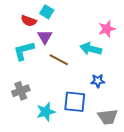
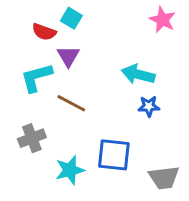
pink star: (107, 29) -> (162, 20), moved, turned -30
brown line: (59, 60) -> (71, 103), moved
blue star: (98, 81) -> (149, 106), moved

